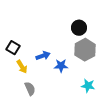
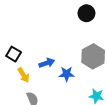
black circle: (79, 28) -> (86, 13), moved

